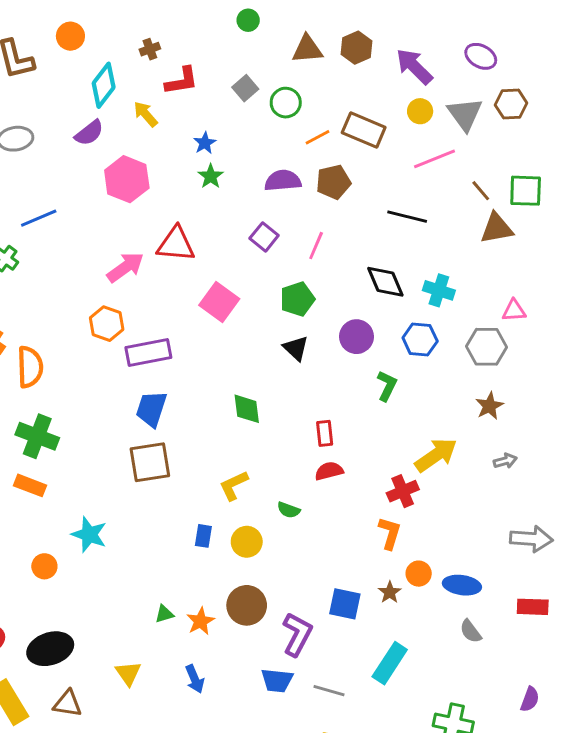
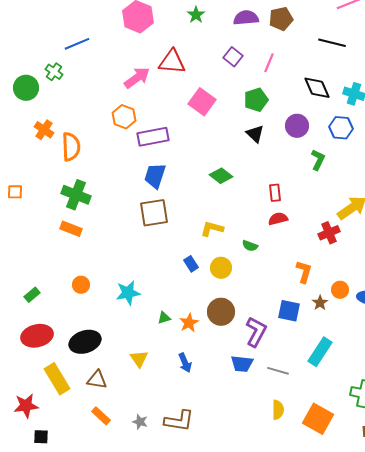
green diamond: (247, 409) -> (221, 176), turned -45
yellow L-shape: (234, 485) -> (212, 229), turned 40
orange L-shape: (390, 533) -> (304, 272), moved
cyan star: (89, 535) -> (128, 293), moved, turned -30
blue rectangle: (203, 536) -> (191, 264), turned -42

